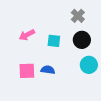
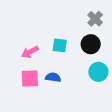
gray cross: (78, 16) -> (95, 19), moved
pink arrow: (27, 35) -> (30, 52), moved

